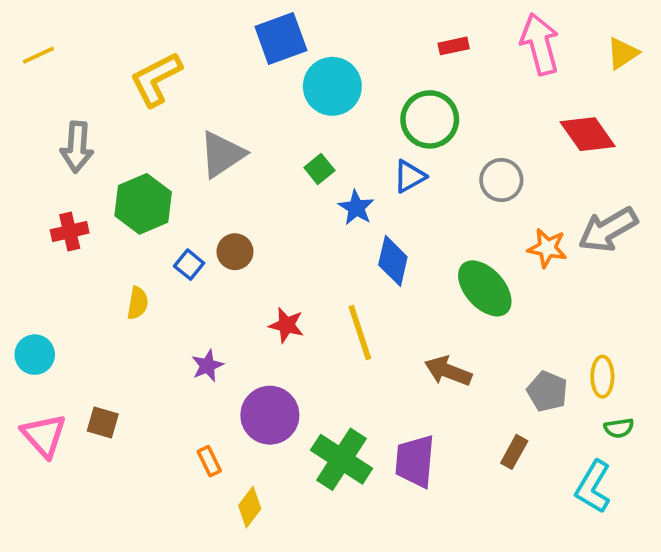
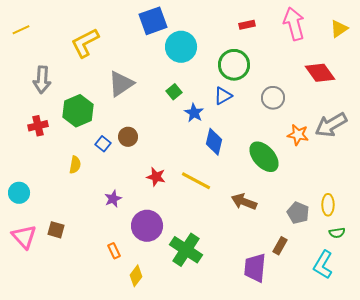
yellow line: (360, 333) -> (196, 181), turned -44
purple trapezoid: (415, 461) -> (255, 268), moved

